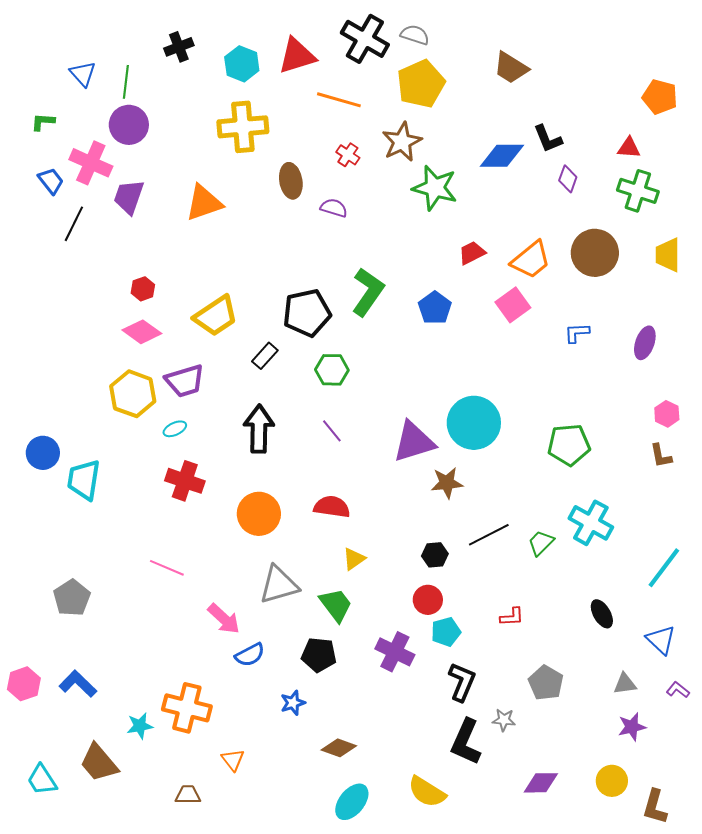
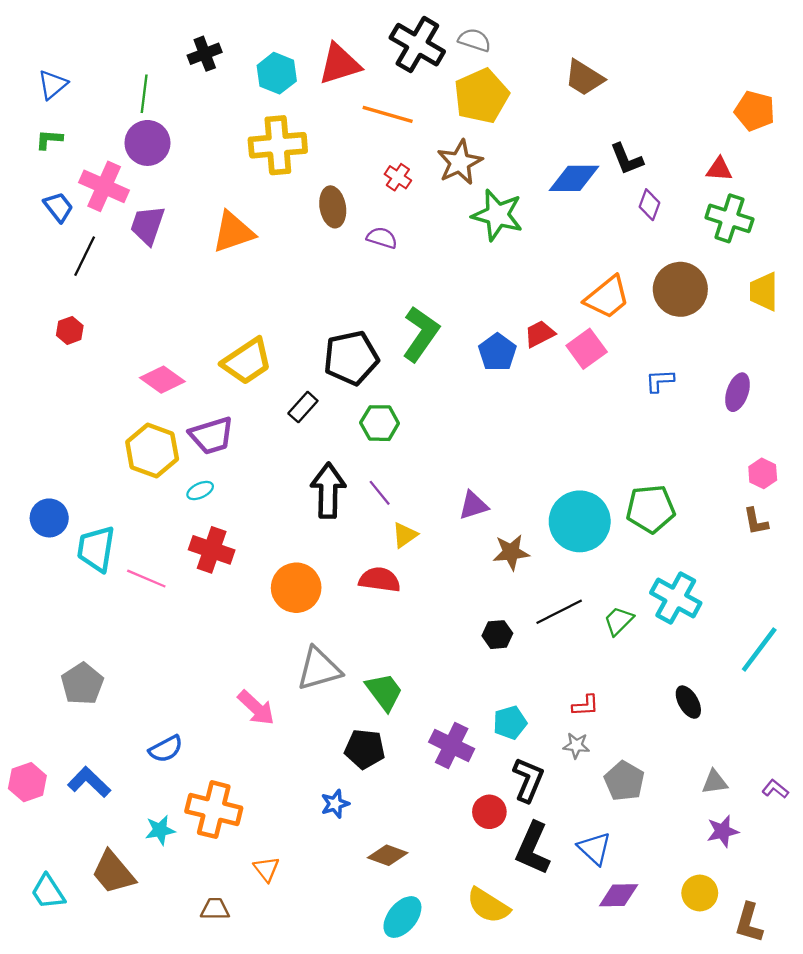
blue triangle: (83, 74) -> (53, 85), moved, turned 32
red trapezoid: (472, 253) -> (540, 334), moved
red hexagon: (143, 289) -> (70, 330), moved
cyan circle: (474, 423) -> (580, 521), moved
black arrow: (259, 429) -> (328, 491), moved
purple triangle: (414, 442) -> (473, 505), size x0.6
yellow triangle: (354, 559) -> (405, 535), moved
pink line: (167, 568) -> (146, 579), moved
red circle: (428, 600) -> (489, 812), moved
blue triangle: (661, 640) -> (595, 848), moved
blue semicircle: (250, 655) -> (166, 749), moved
gray star: (504, 720) -> (576, 745), moved

